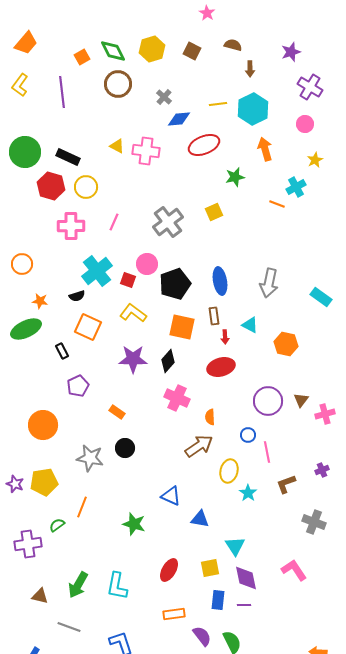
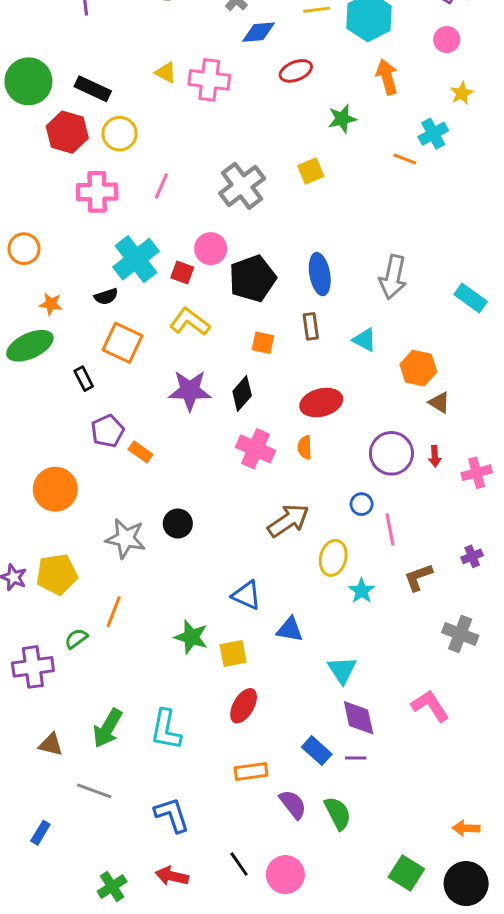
red ellipse: (204, 145) -> (296, 71), size x0.7
orange square: (182, 327) -> (263, 343), size x0.6
red arrow: (225, 337) -> (435, 456), moved
brown triangle: (301, 400) -> (439, 403), moved, turned -35
orange rectangle: (117, 412) -> (140, 452), moved
orange semicircle: (210, 417) -> (305, 447), moved
yellow square: (210, 568) -> (233, 653), moved
blue rectangle: (218, 600) -> (317, 751), turned -54

